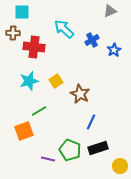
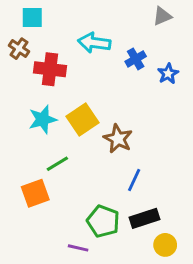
cyan arrow: (64, 29) -> (94, 43), turned -35
brown cross: (13, 33) -> (19, 49), turned 32
yellow square: (56, 81) -> (82, 119), size x1.5
purple line: (48, 159) -> (78, 248), moved
yellow circle: (120, 166) -> (165, 245), moved

